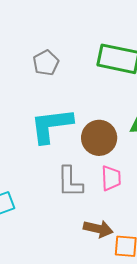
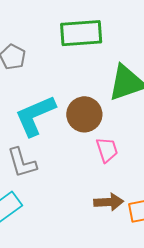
gray L-shape: (70, 182) -> (22, 163), moved

